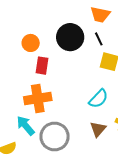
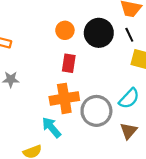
orange circle: (31, 43) -> (65, 30), moved
gray circle: (55, 136) -> (96, 111), moved

